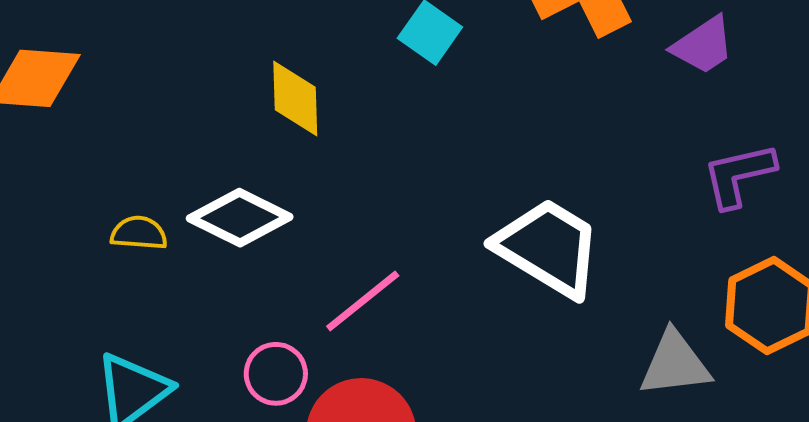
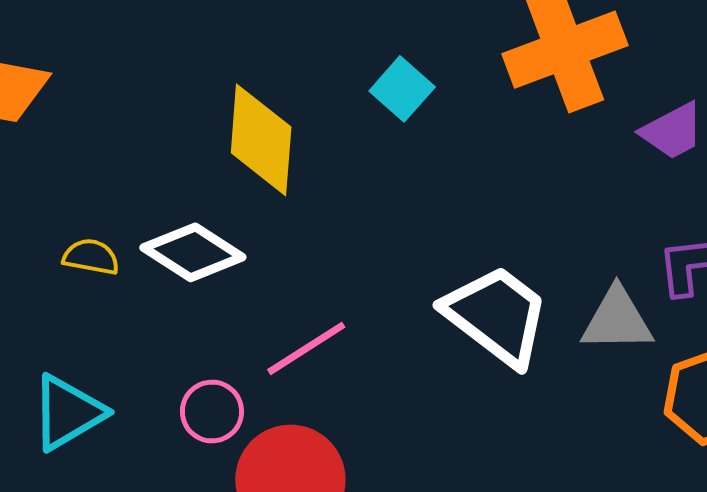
yellow diamond: (295, 98) -> (261, 140), size x1.4
gray triangle: (675, 364) -> (617, 320), moved

